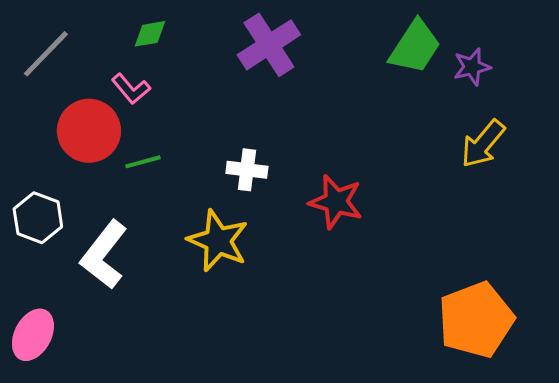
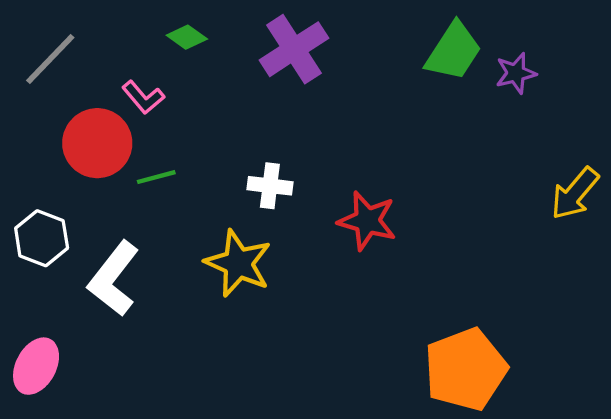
green diamond: (150, 34) -> (187, 37), moved, turned 45
yellow arrow: (483, 144) -> (575, 193), moved
orange pentagon: (476, 320) -> (466, 369), moved

